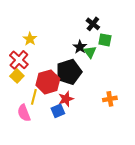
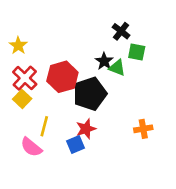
yellow star: (30, 39) -> (18, 46), moved
green triangle: (90, 52) -> (117, 68), turned -32
red hexagon: (48, 82) -> (62, 77), moved
pink semicircle: (24, 113) -> (31, 147), turned -30

